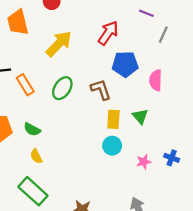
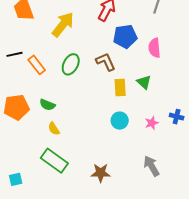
cyan circle: (112, 146) -> (120, 121), moved

